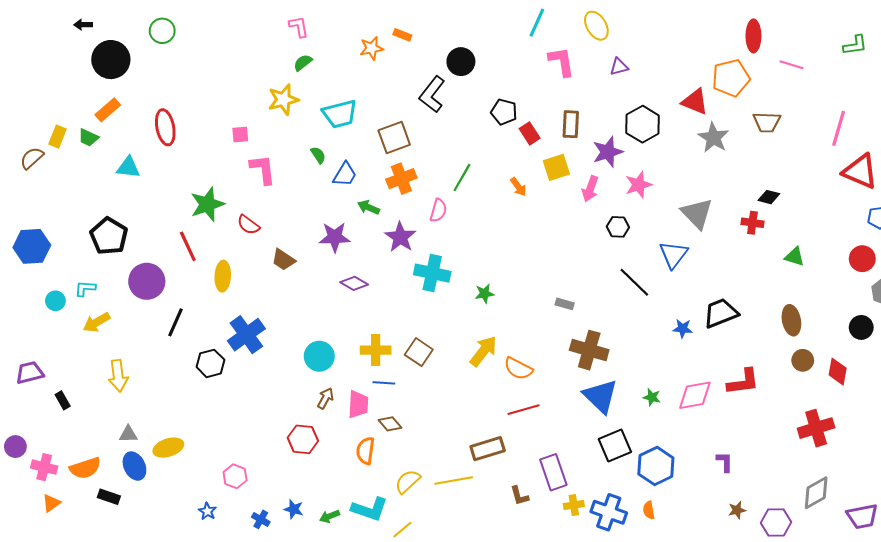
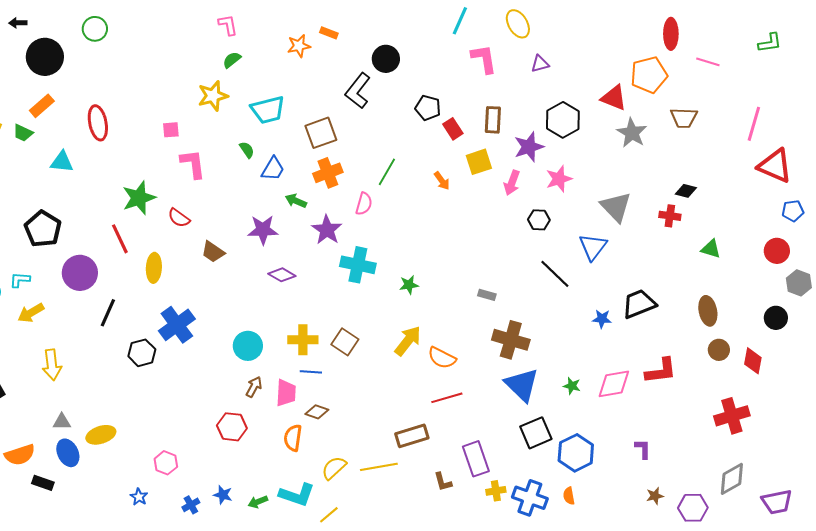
brown diamond: (390, 424) -> (317, 412), turned -30
blue cross: (261, 519) -> (191, 505), turned 30

